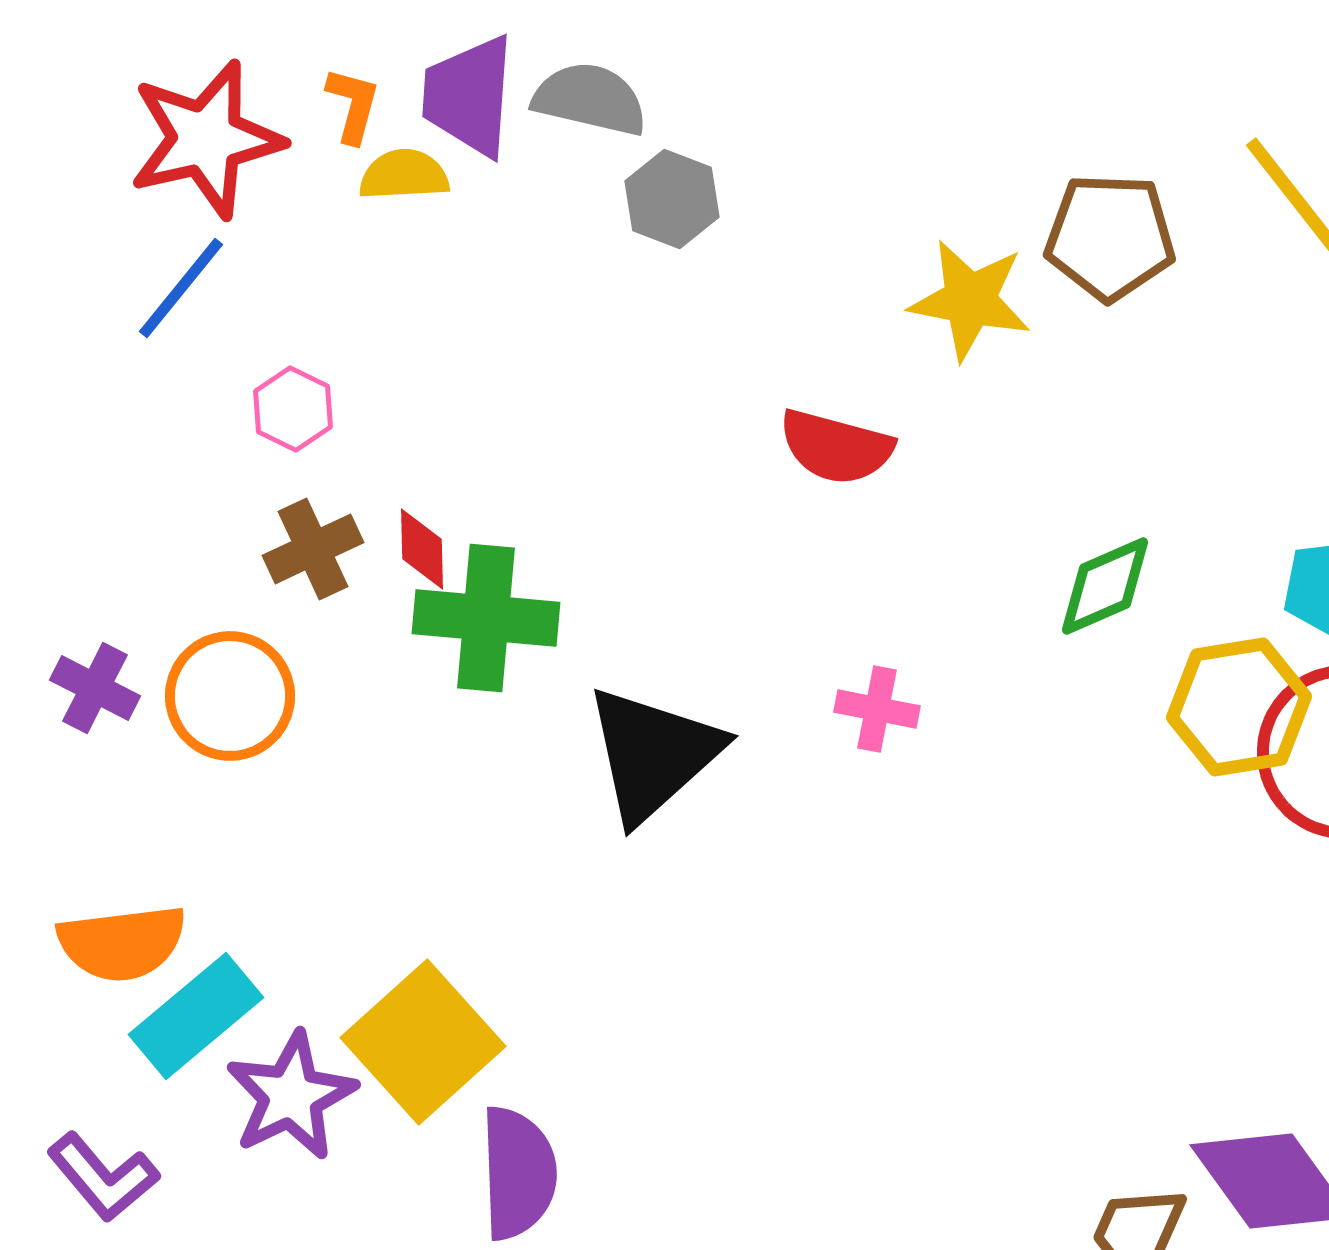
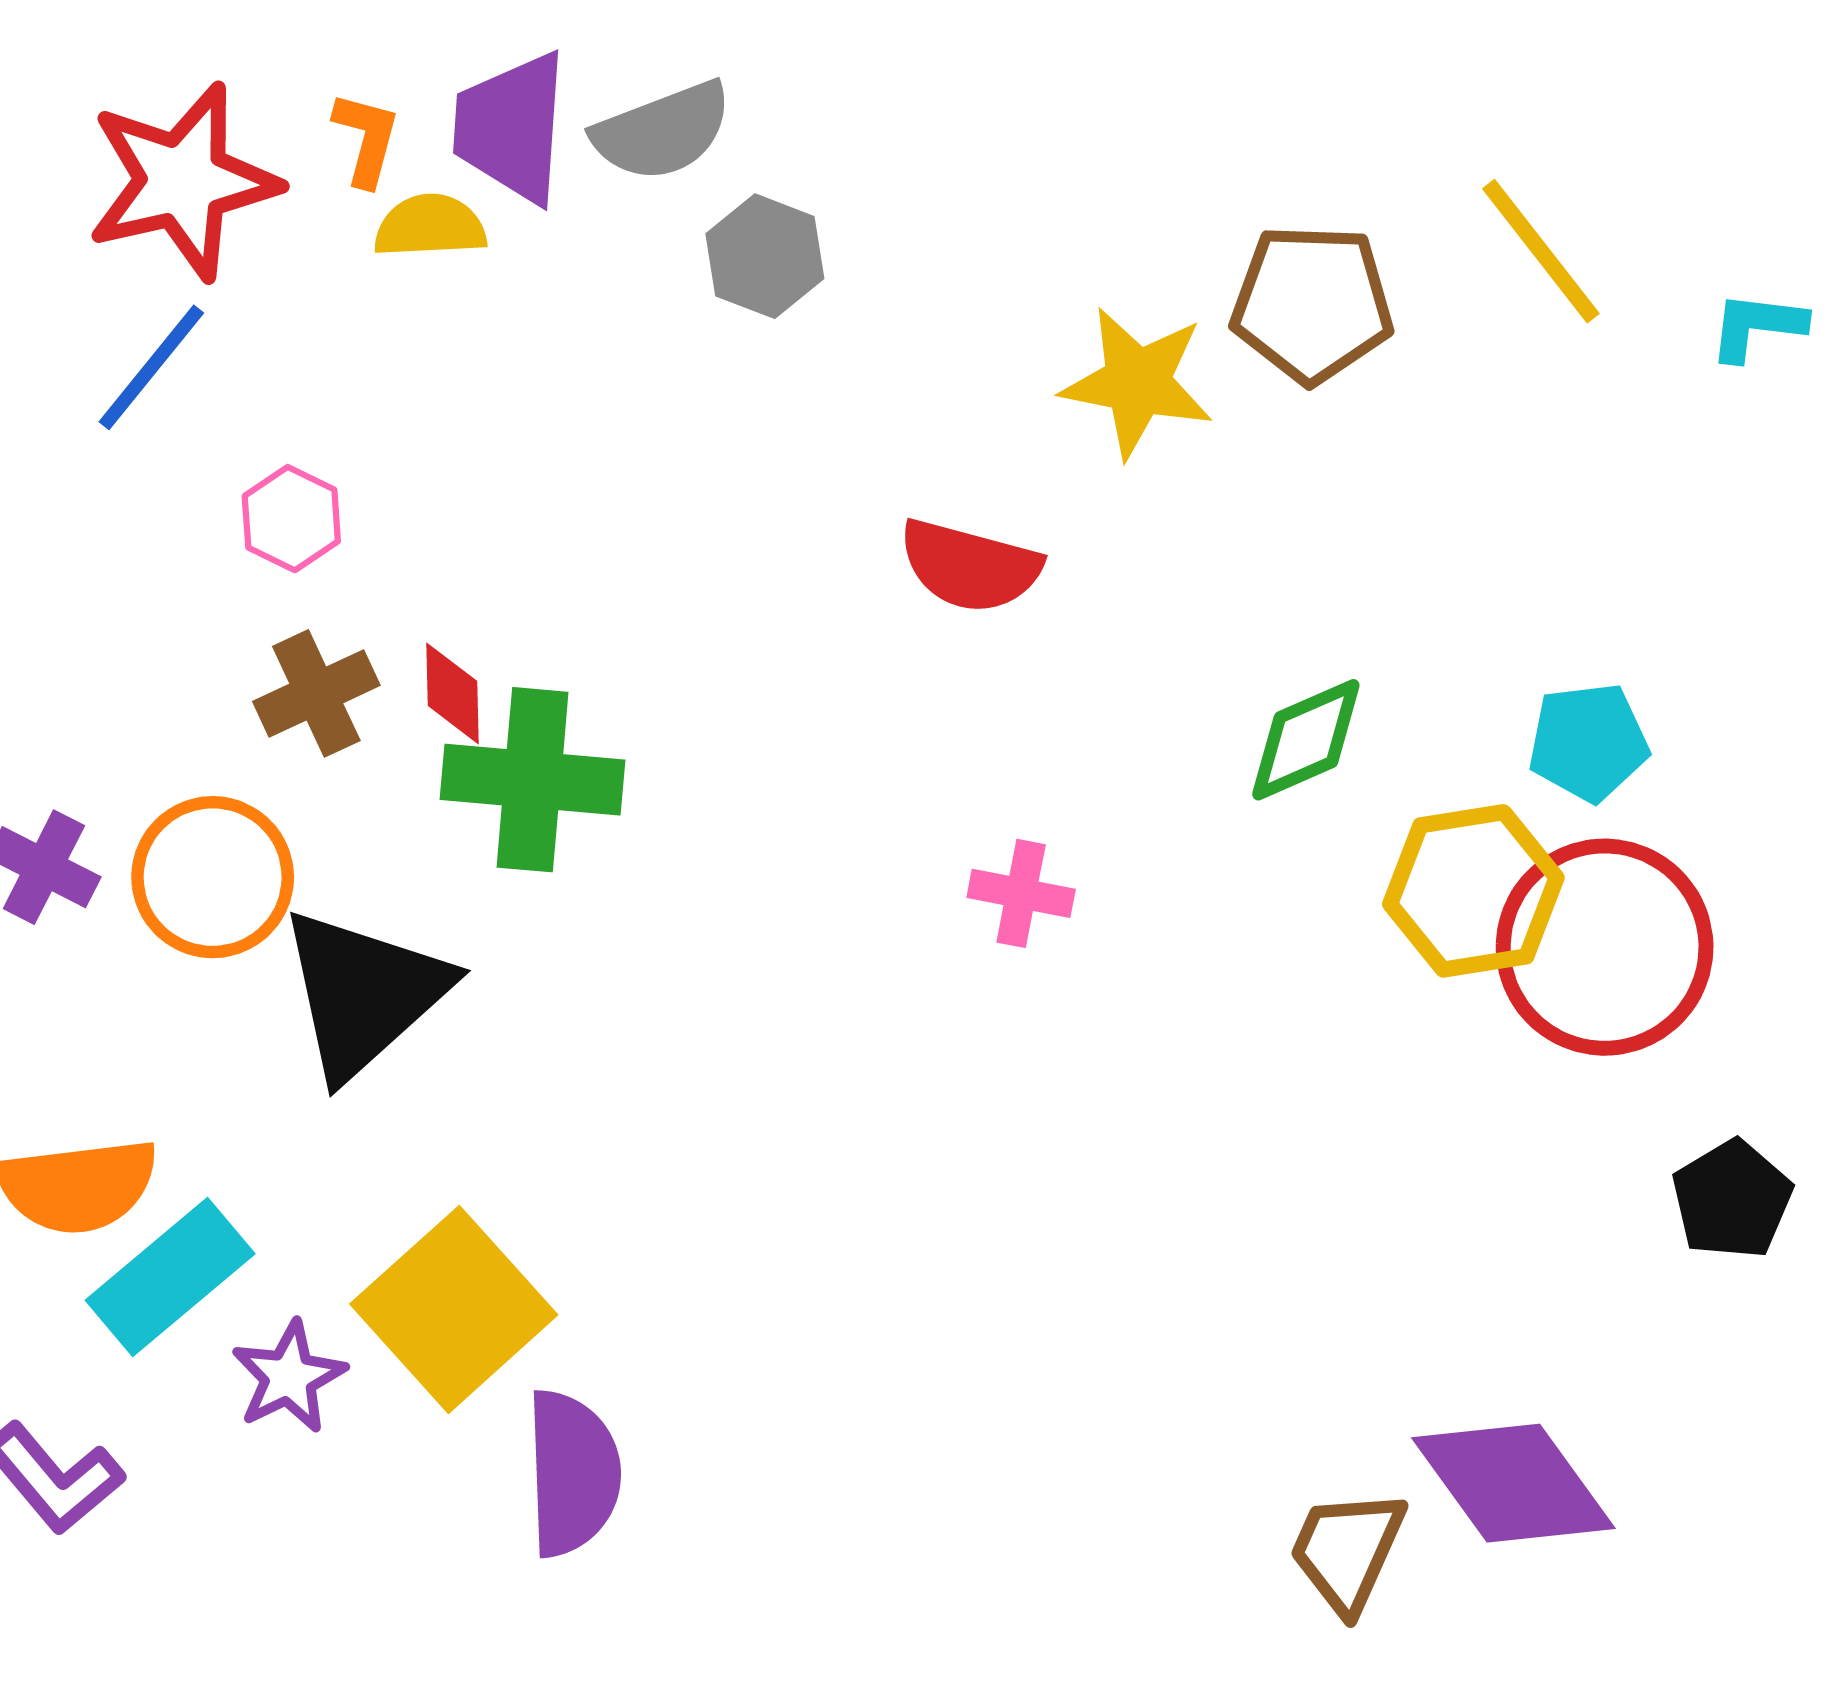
gray semicircle: (590, 99) -> (662, 131), turned 146
black triangle: (653, 754) -> (364, 993), moved
purple star: (291, 1096) -> (289, 1377), size x0.7

